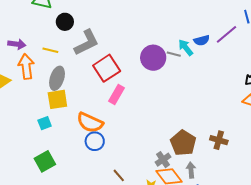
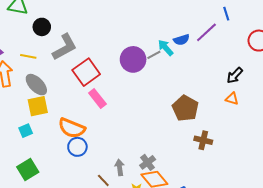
gray line: (174, 54) -> (154, 55), turned -40
gray ellipse: (57, 78) -> (36, 85), turned -60
pink rectangle: (116, 95) -> (97, 98), turned -66
brown pentagon: (183, 143) -> (185, 108), moved
gray arrow: (191, 170) -> (120, 167), moved

